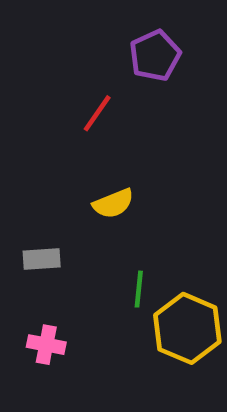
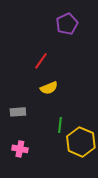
red line: (97, 113) -> (41, 61), moved

